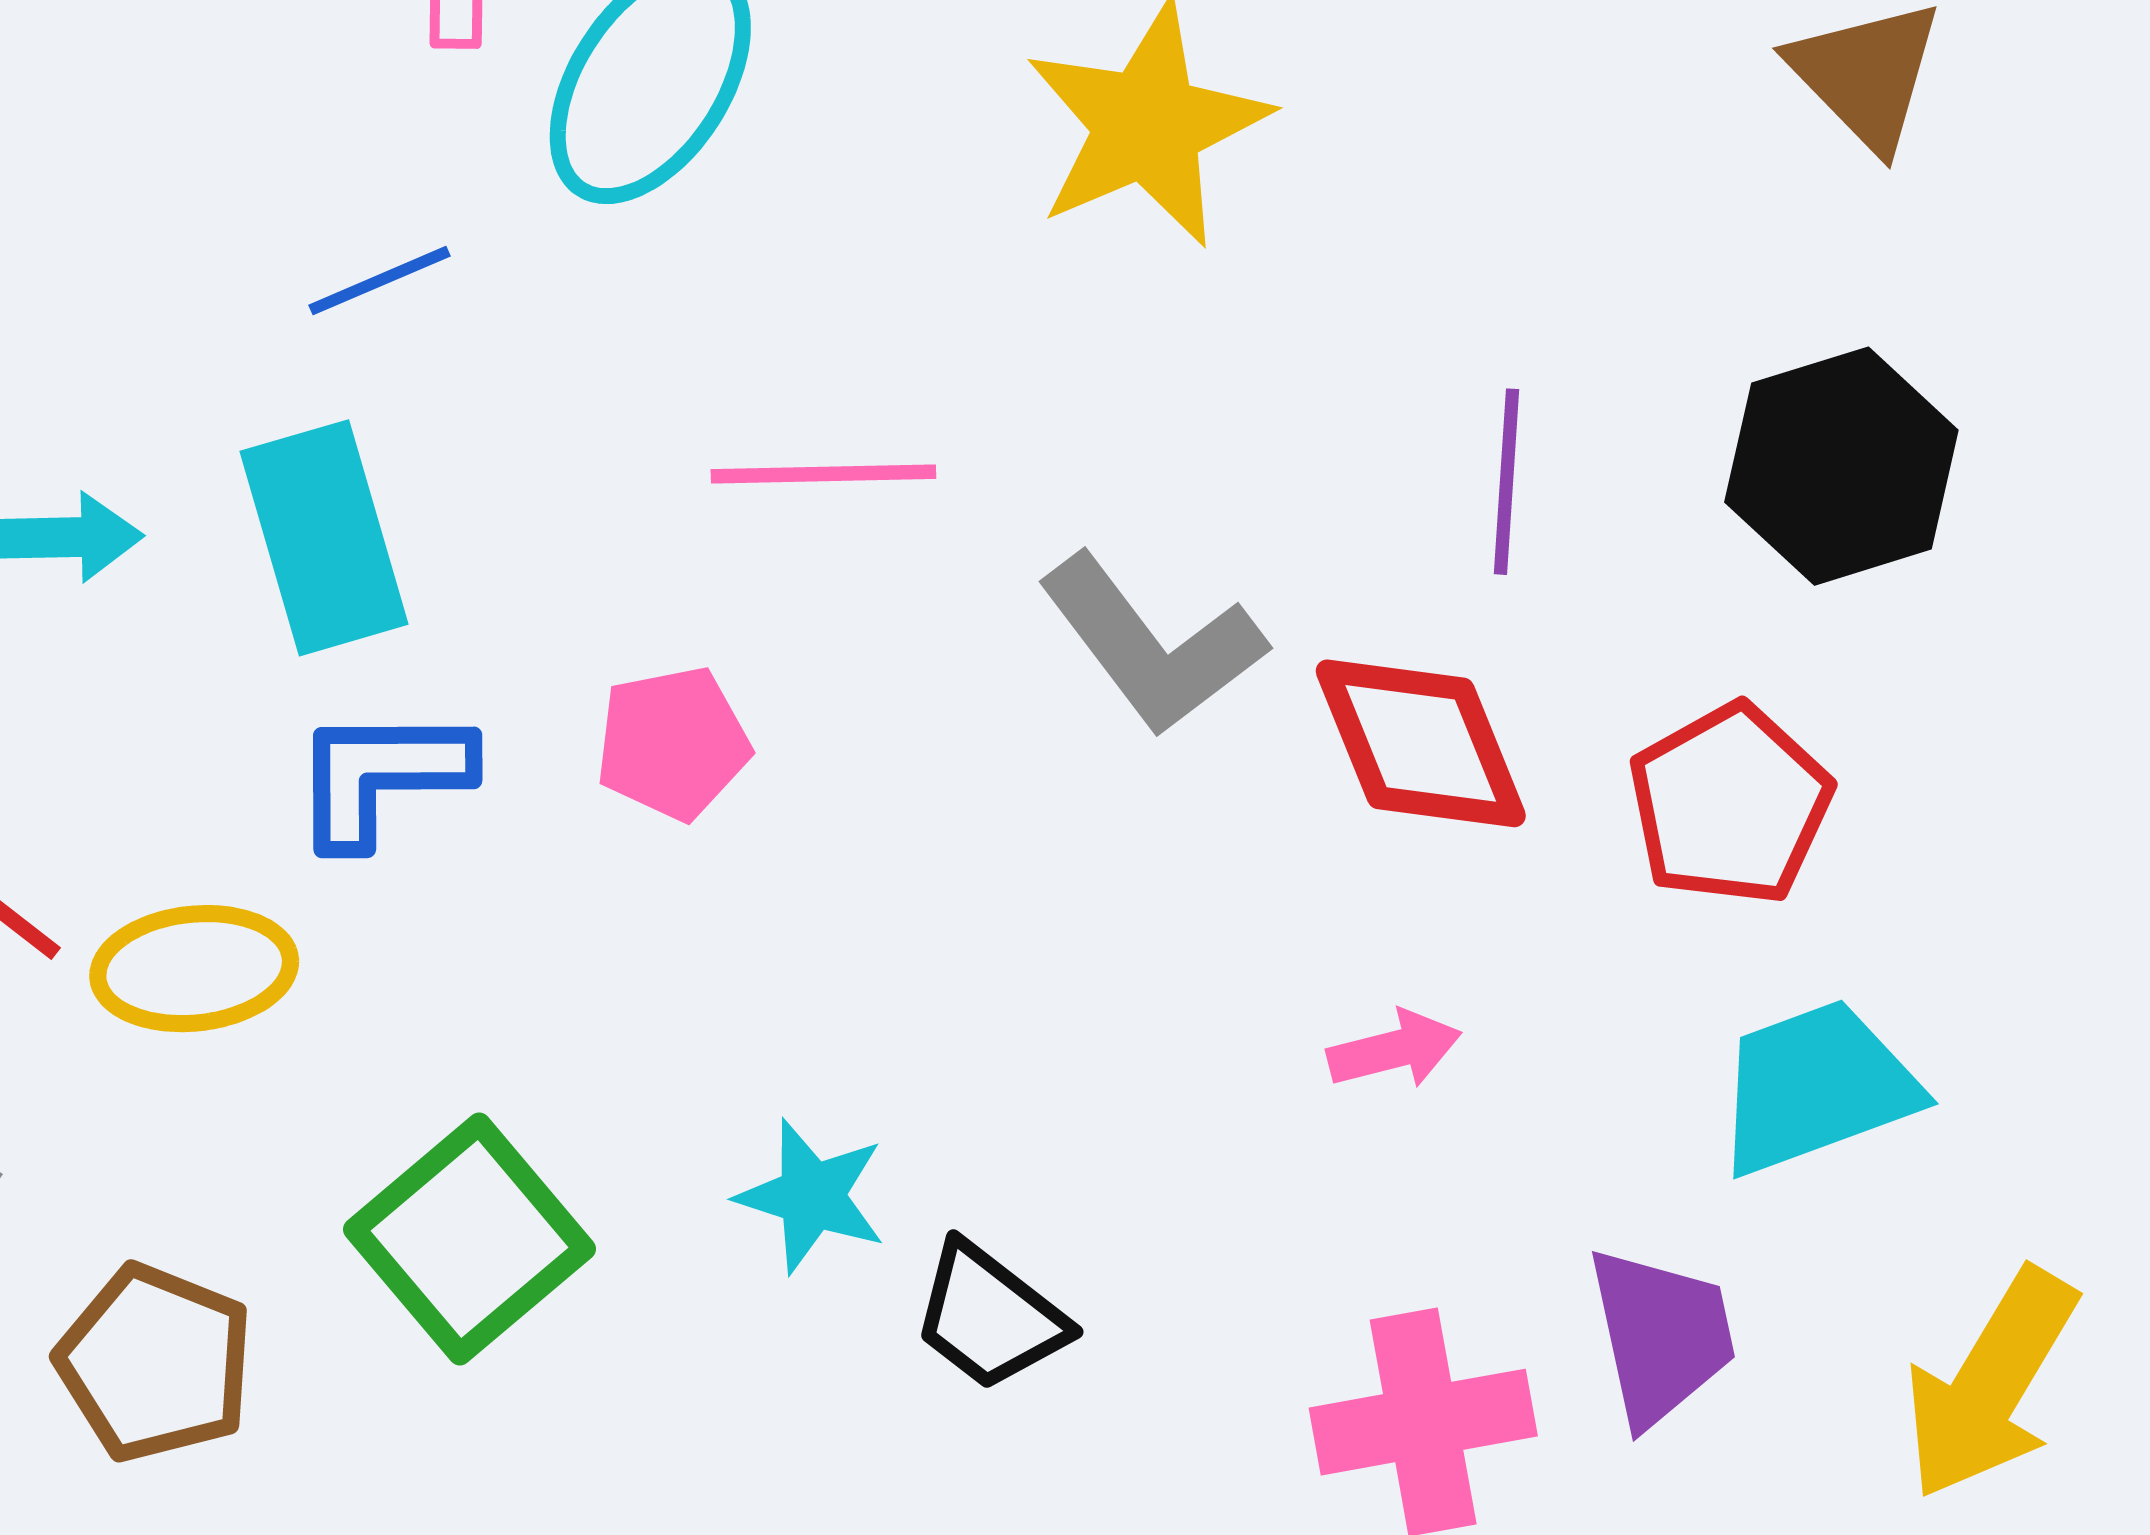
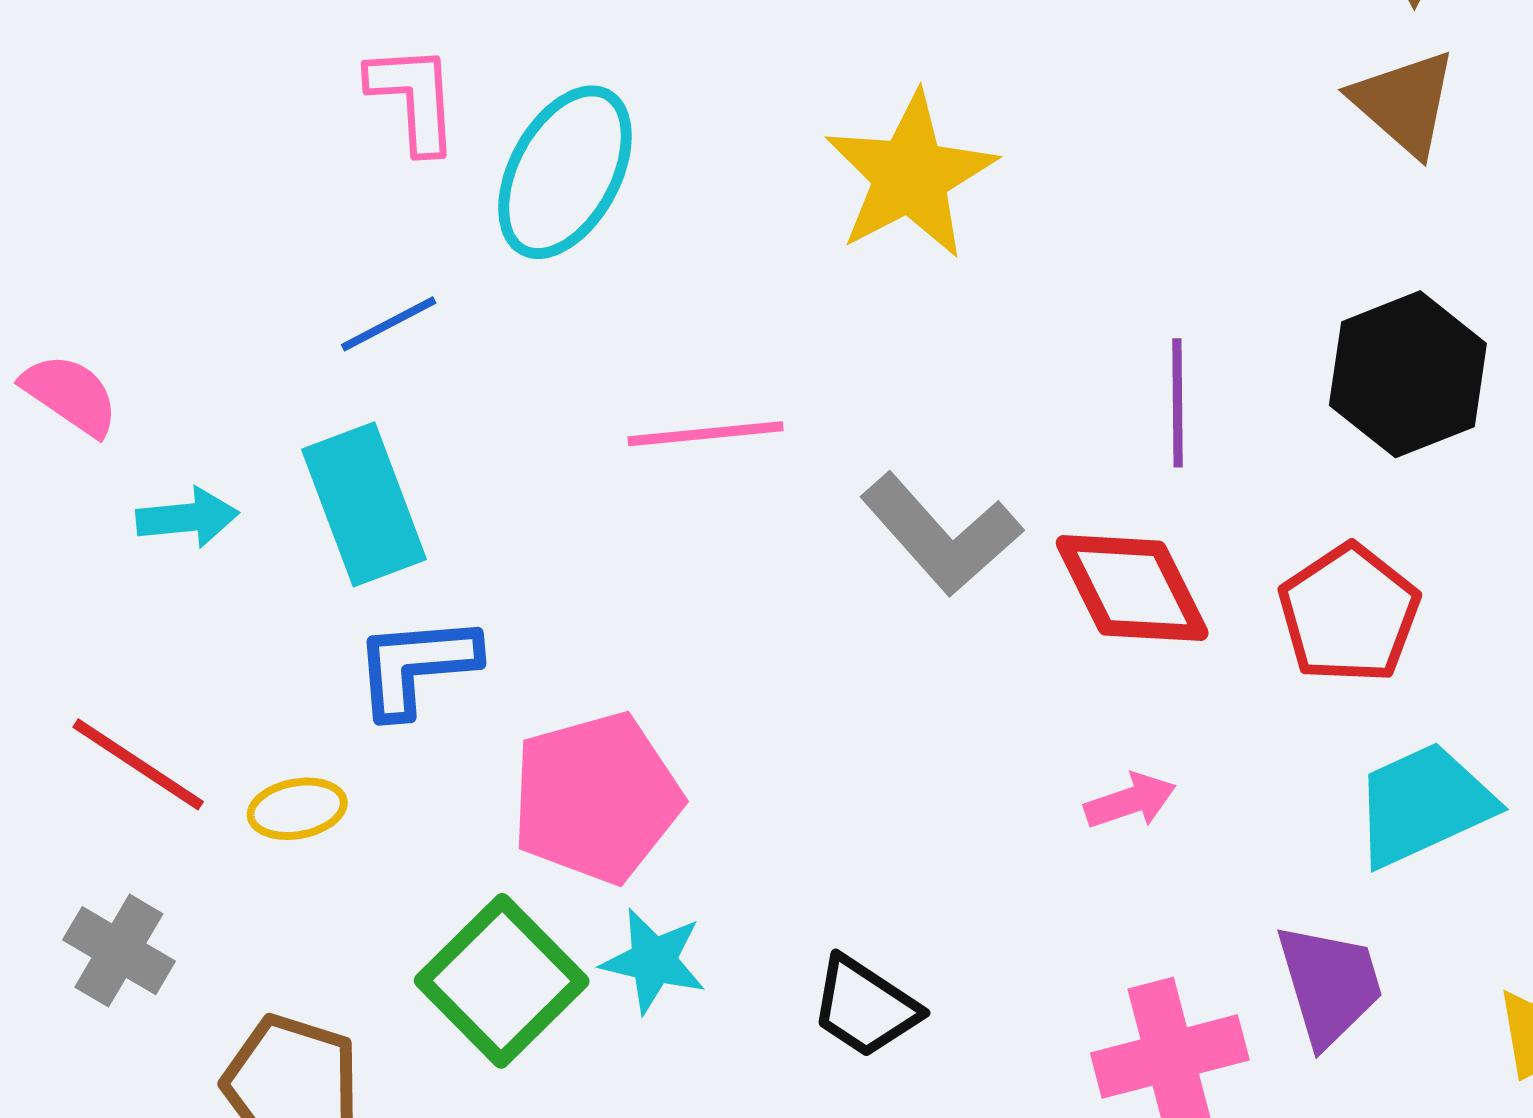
pink pentagon: (673, 743) -> (596, 798), moved, size x1.6
yellow ellipse: (194, 969) -> (297, 809), size x0.7
cyan star: (812, 1196) -> (653, 961), moved

